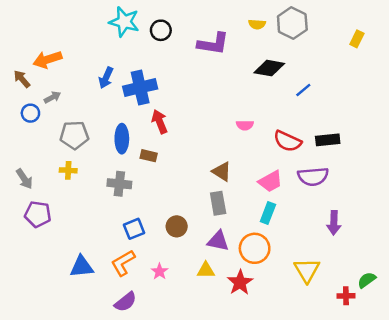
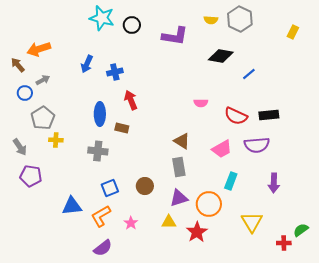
blue cross: (140, 88) -> (115, 72), size x0.6
gray pentagon: (74, 135) -> (43, 118), moved, turned -30
cyan rectangle: (268, 213) -> (231, 181), moved
purple triangle: (218, 241) -> (179, 198), turned -30
blue triangle: (82, 267) -> (72, 206), moved

